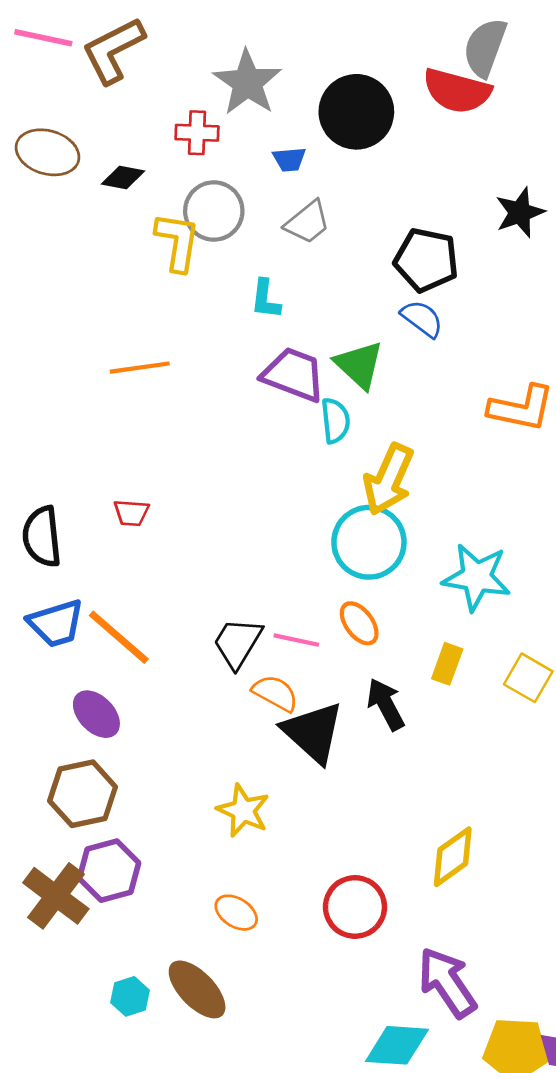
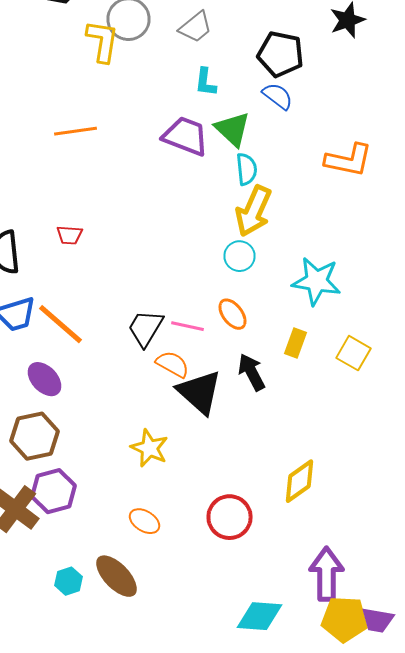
cyan L-shape: (266, 299) -> (206, 82), moved
cyan semicircle: (335, 421) -> (246, 169), moved
cyan circle: (369, 542) -> (240, 256), size x0.6
purple arrow: (447, 982) -> (326, 574), moved, turned 34

